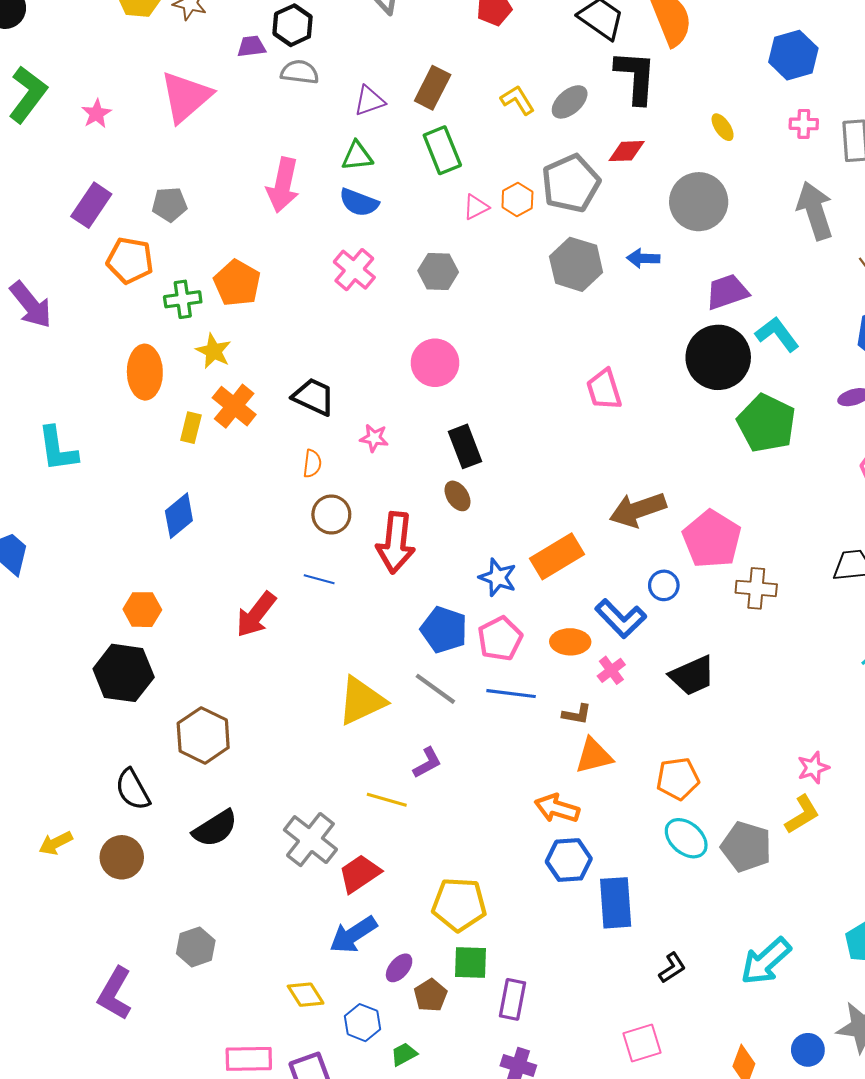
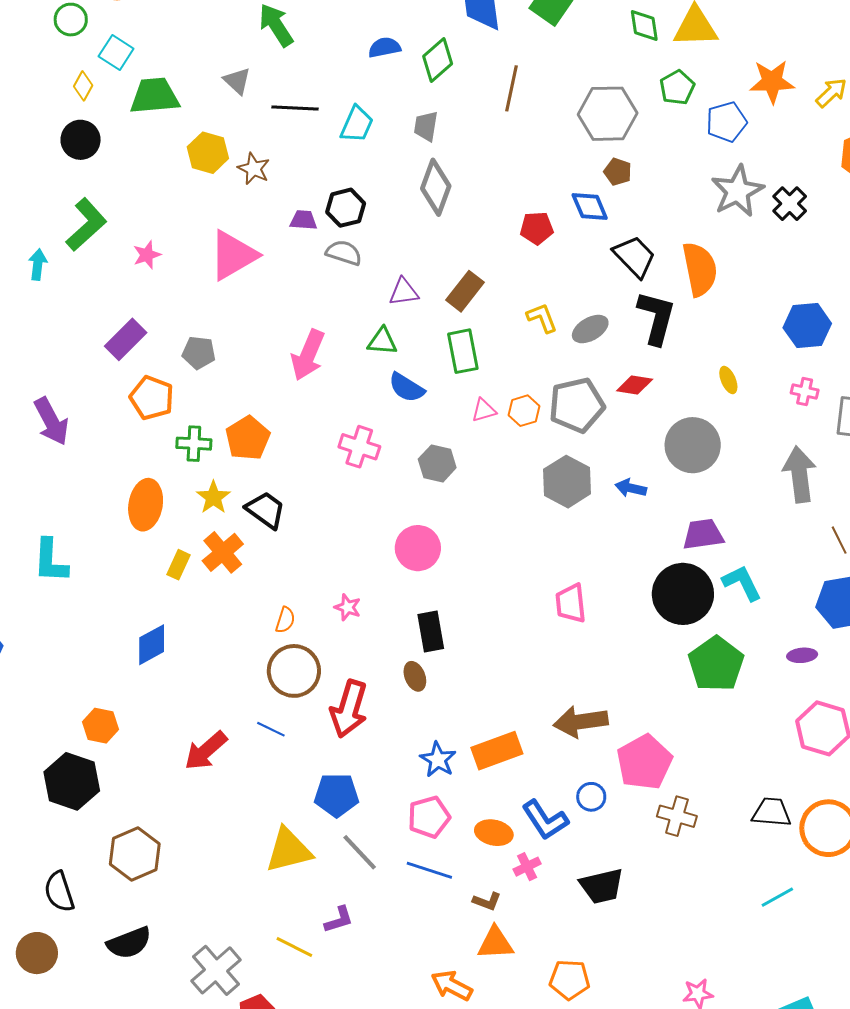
blue semicircle: (359, 202) -> (407, 388), moved
pink cross: (354, 270) -> (359, 447), turned -33
black trapezoid: (314, 397) -> (266, 510), moved
brown circle: (331, 514) -> (294, 671), size x1.4
blue pentagon: (444, 630) -> (336, 795), moved, turned -30

